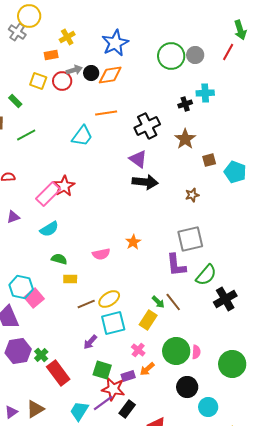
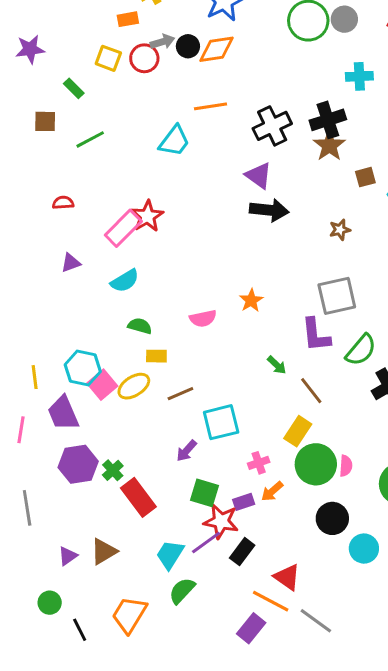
black cross: (185, 104) -> (328, 120), moved, size x1.6
yellow ellipse: (109, 299) -> (134, 386), moved
green arrow: (158, 302) -> (277, 365), moved
yellow rectangle: (148, 320) -> (298, 431), moved
pink cross: (138, 350) -> (259, 463), turned 32

